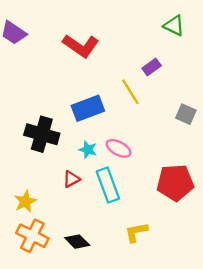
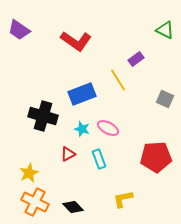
green triangle: (174, 26) -> (165, 30), moved
cyan rectangle: (108, 185) -> (99, 159), size x0.7

